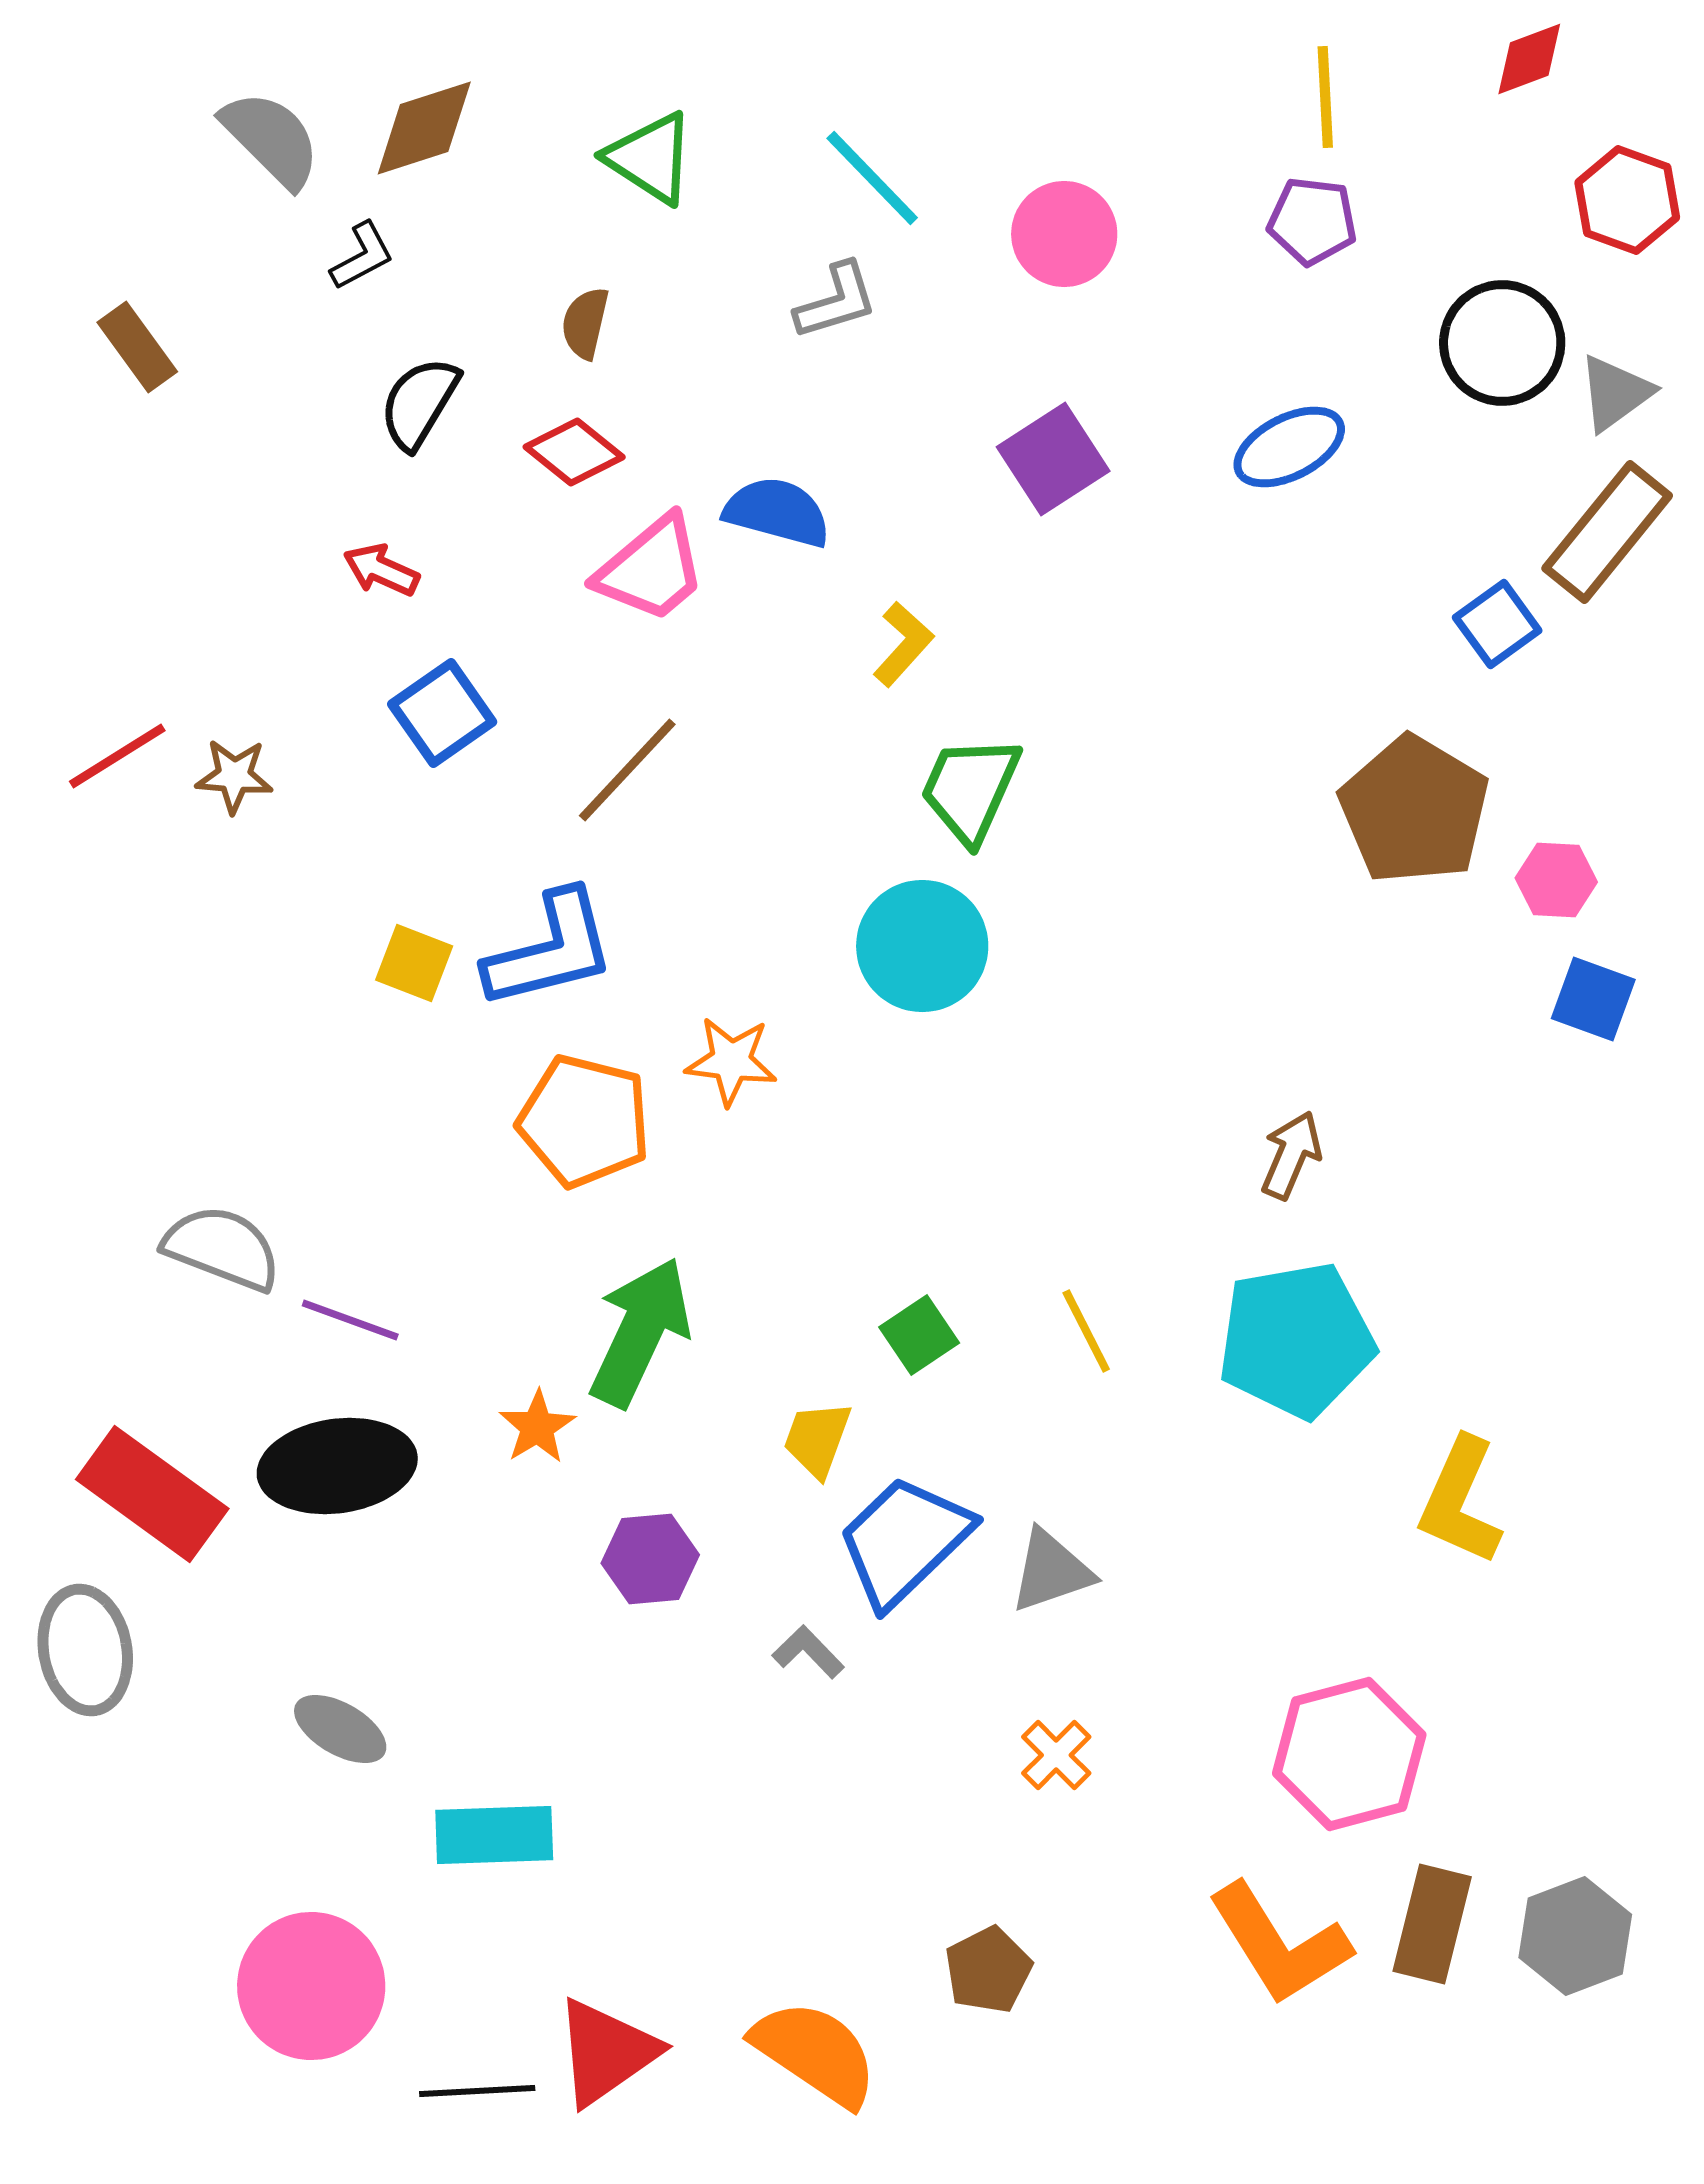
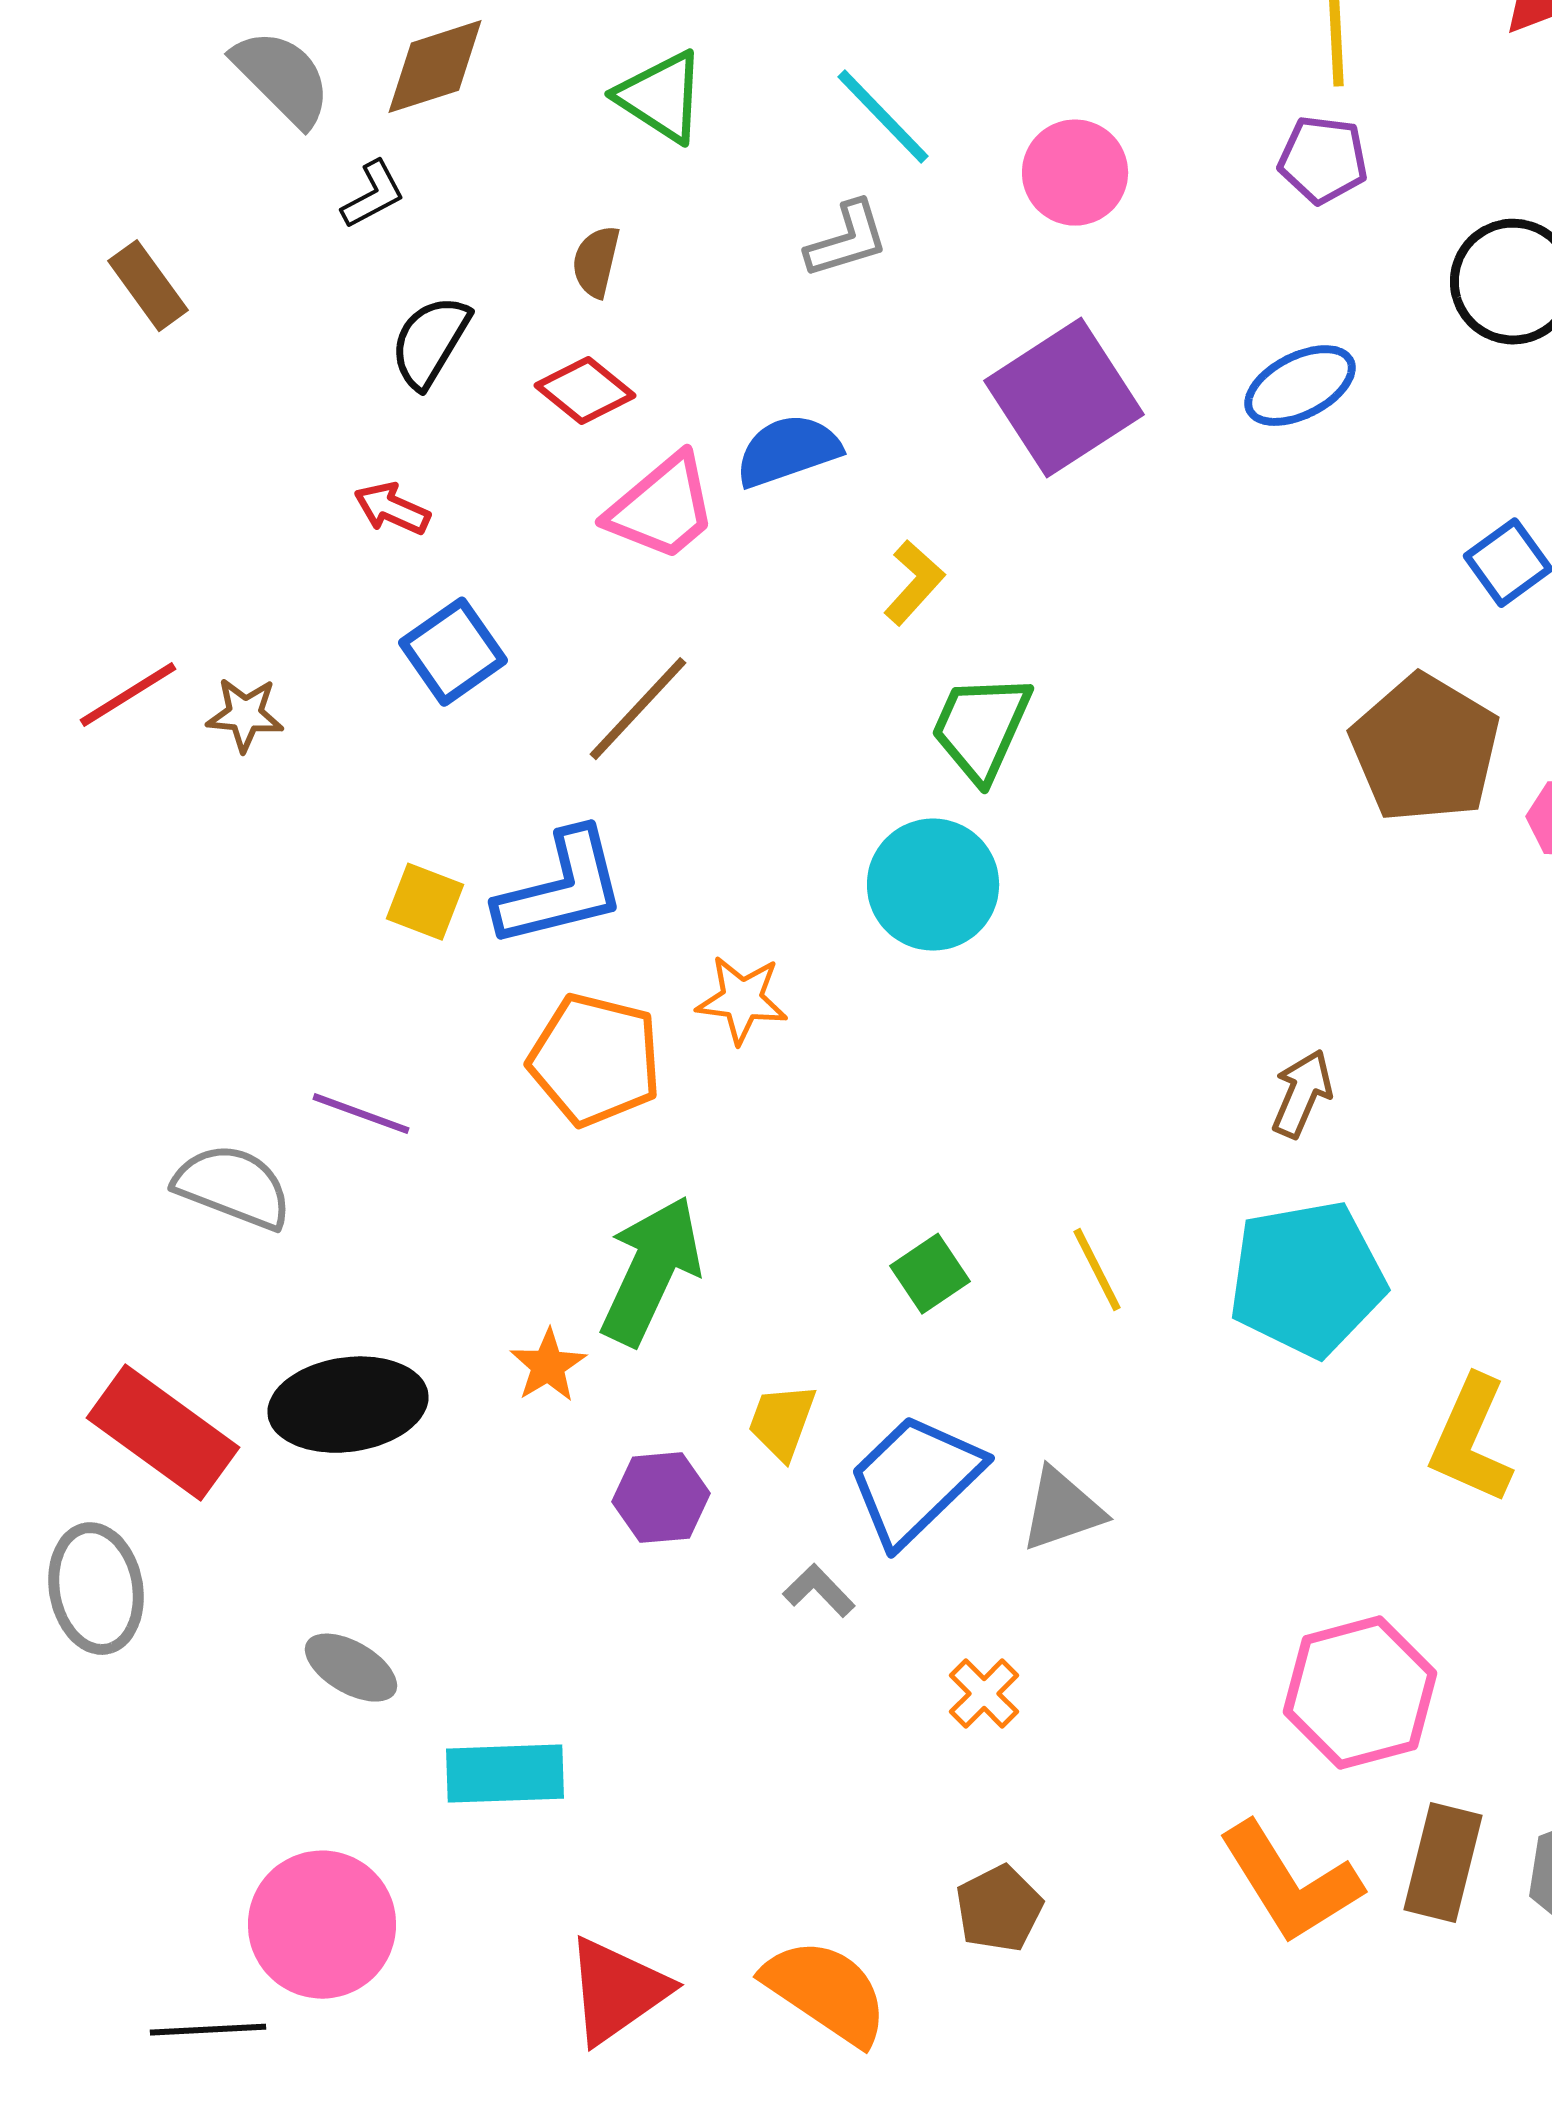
purple square: (1053, 459) -> (1064, 398), size x1.4
blue semicircle: (777, 512) -> (788, 451), turned -34
purple line: (350, 1320) -> (361, 1114), moved
yellow trapezoid: (817, 1439) -> (782, 1422), moved
orange cross: (1056, 1755) -> (984, 1694), moved
black line: (477, 2091) -> (208, 2030), moved

